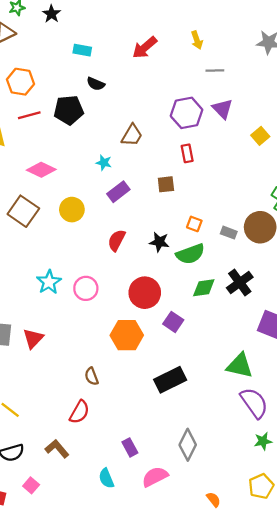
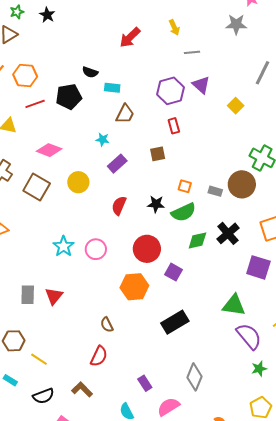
cyan rectangle: (82, 50) -> (112, 88), moved

